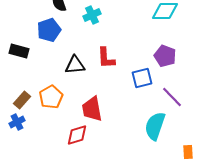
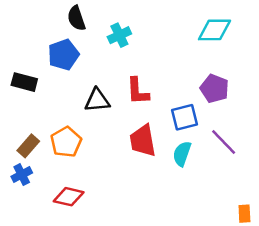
red trapezoid: (92, 109) -> (143, 141), moved
cyan semicircle: (155, 126) -> (182, 154), moved, size x0.7
red diamond: (77, 135) -> (69, 197), moved, turned 30

